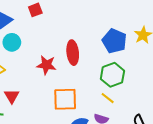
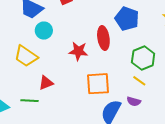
blue pentagon: (114, 41) -> (127, 19), moved
red triangle: (12, 96) -> (46, 83), turned 42

